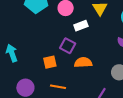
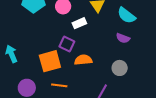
orange square: (50, 62) -> (50, 61), size x1.6

